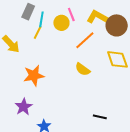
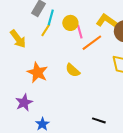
pink line: (71, 15) -> (80, 32), moved
yellow semicircle: (83, 69) -> (73, 70), moved
orange star: (34, 76) -> (37, 73), turned 30

